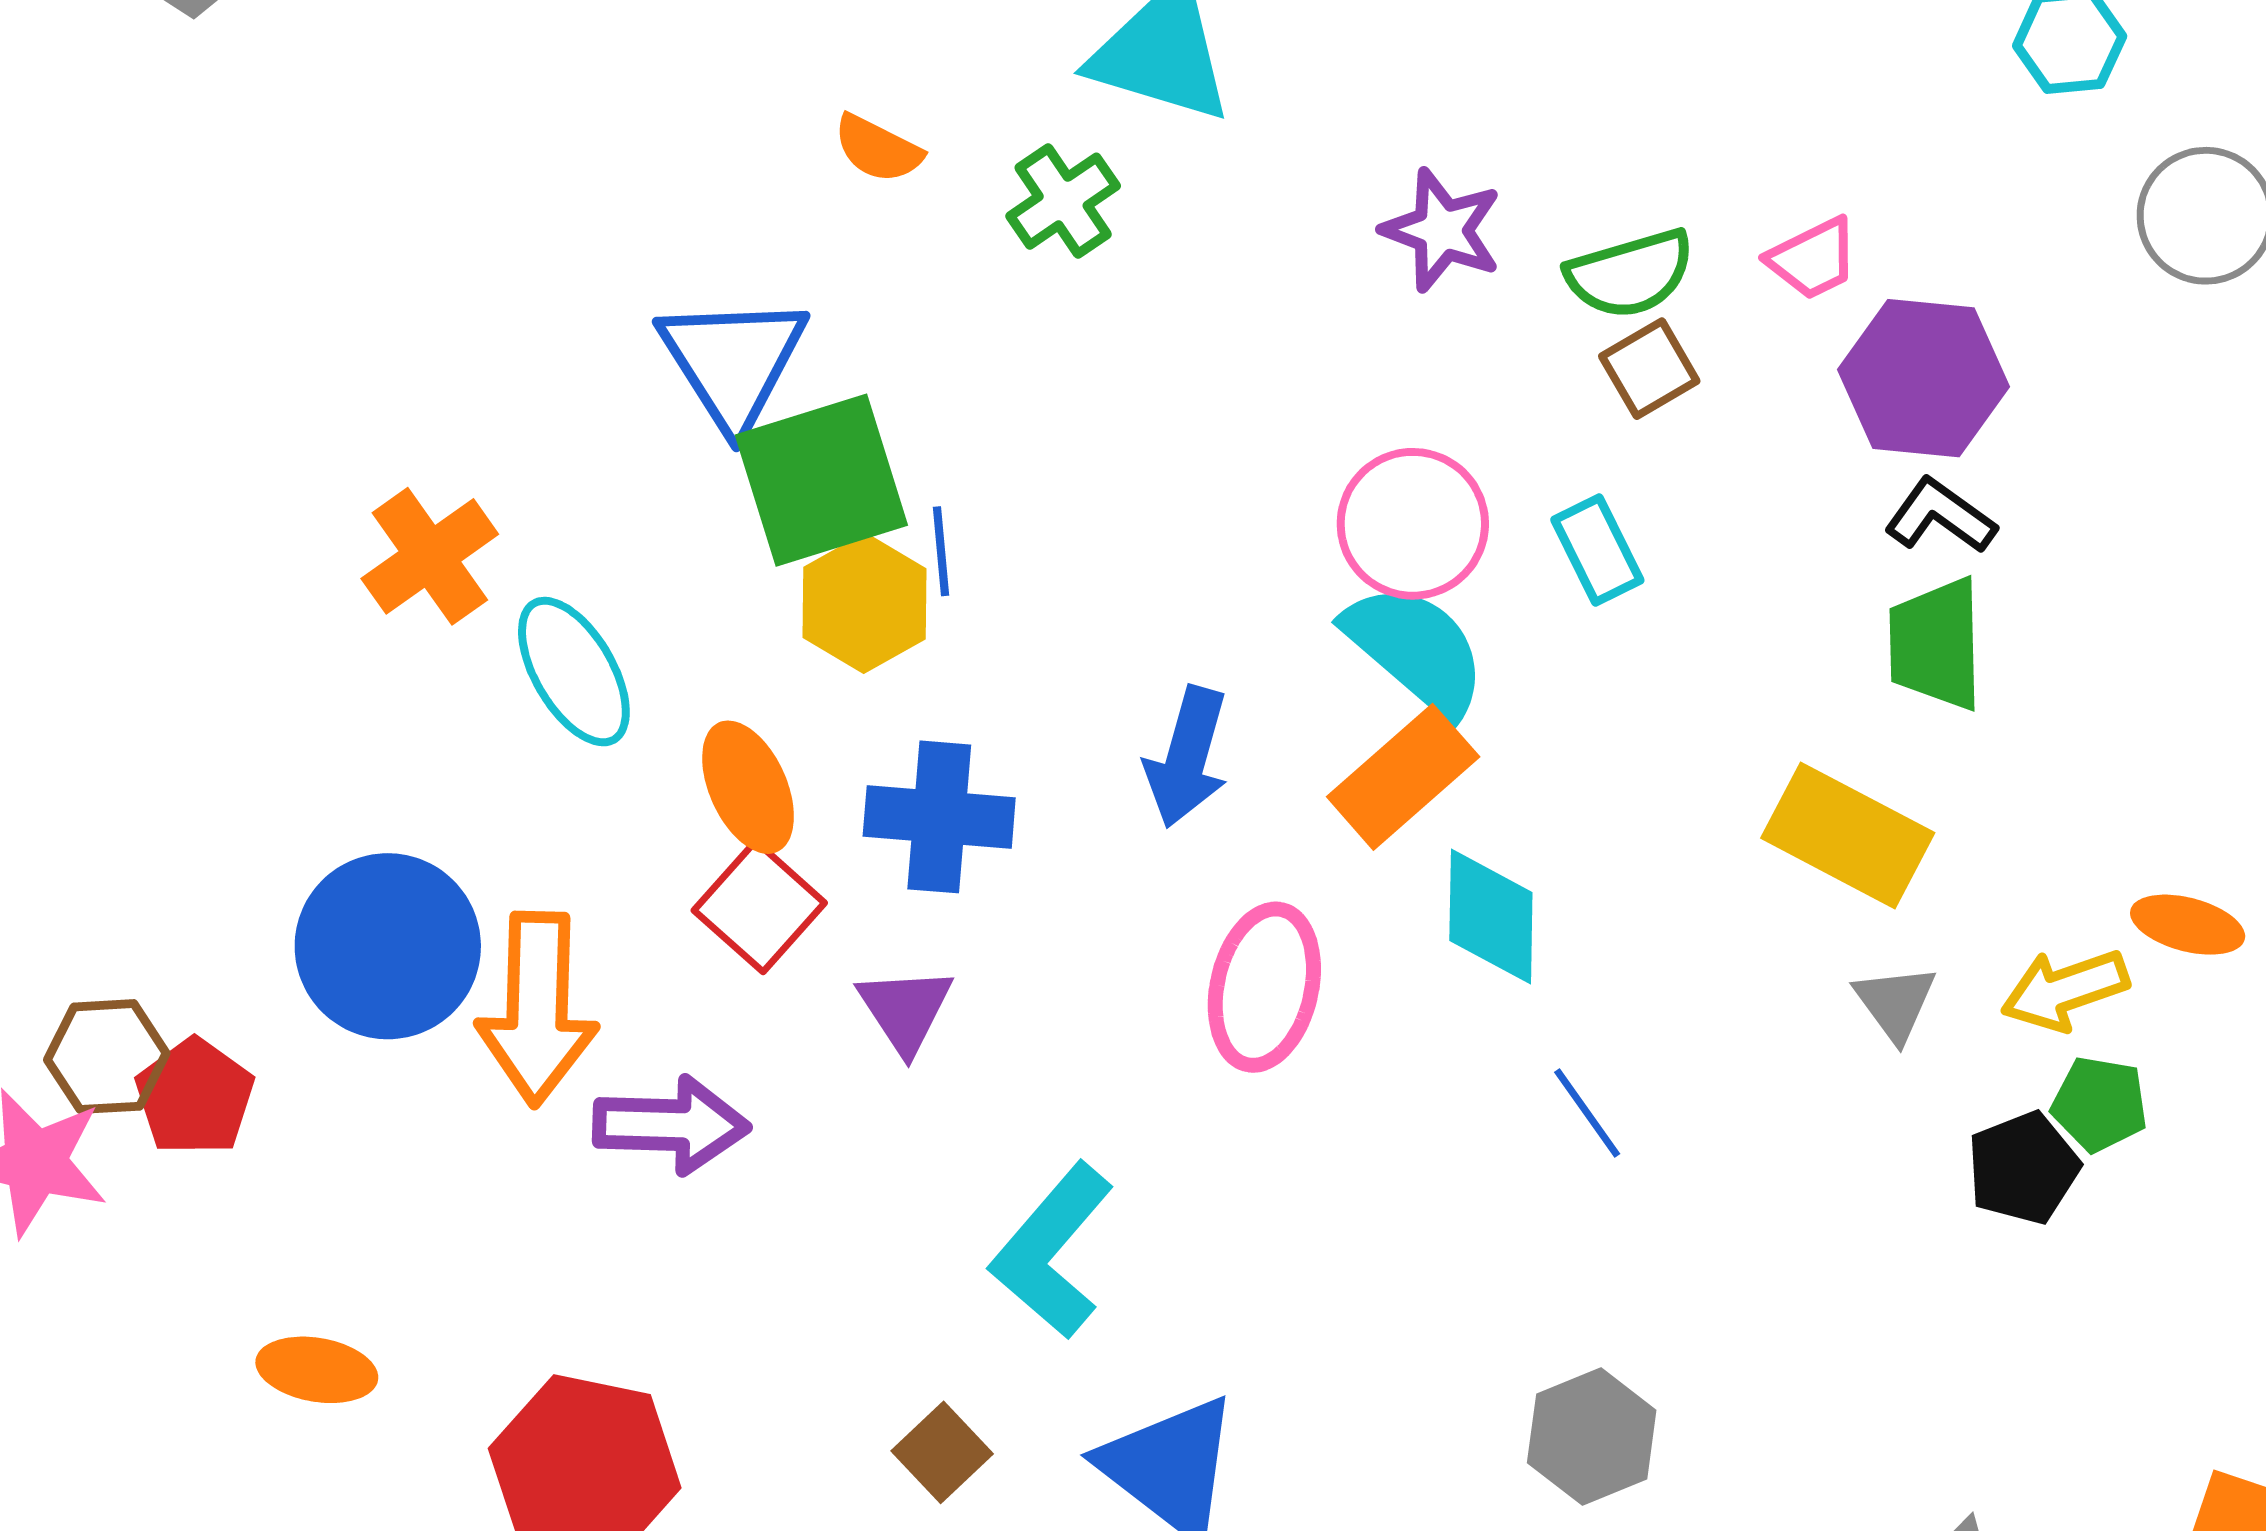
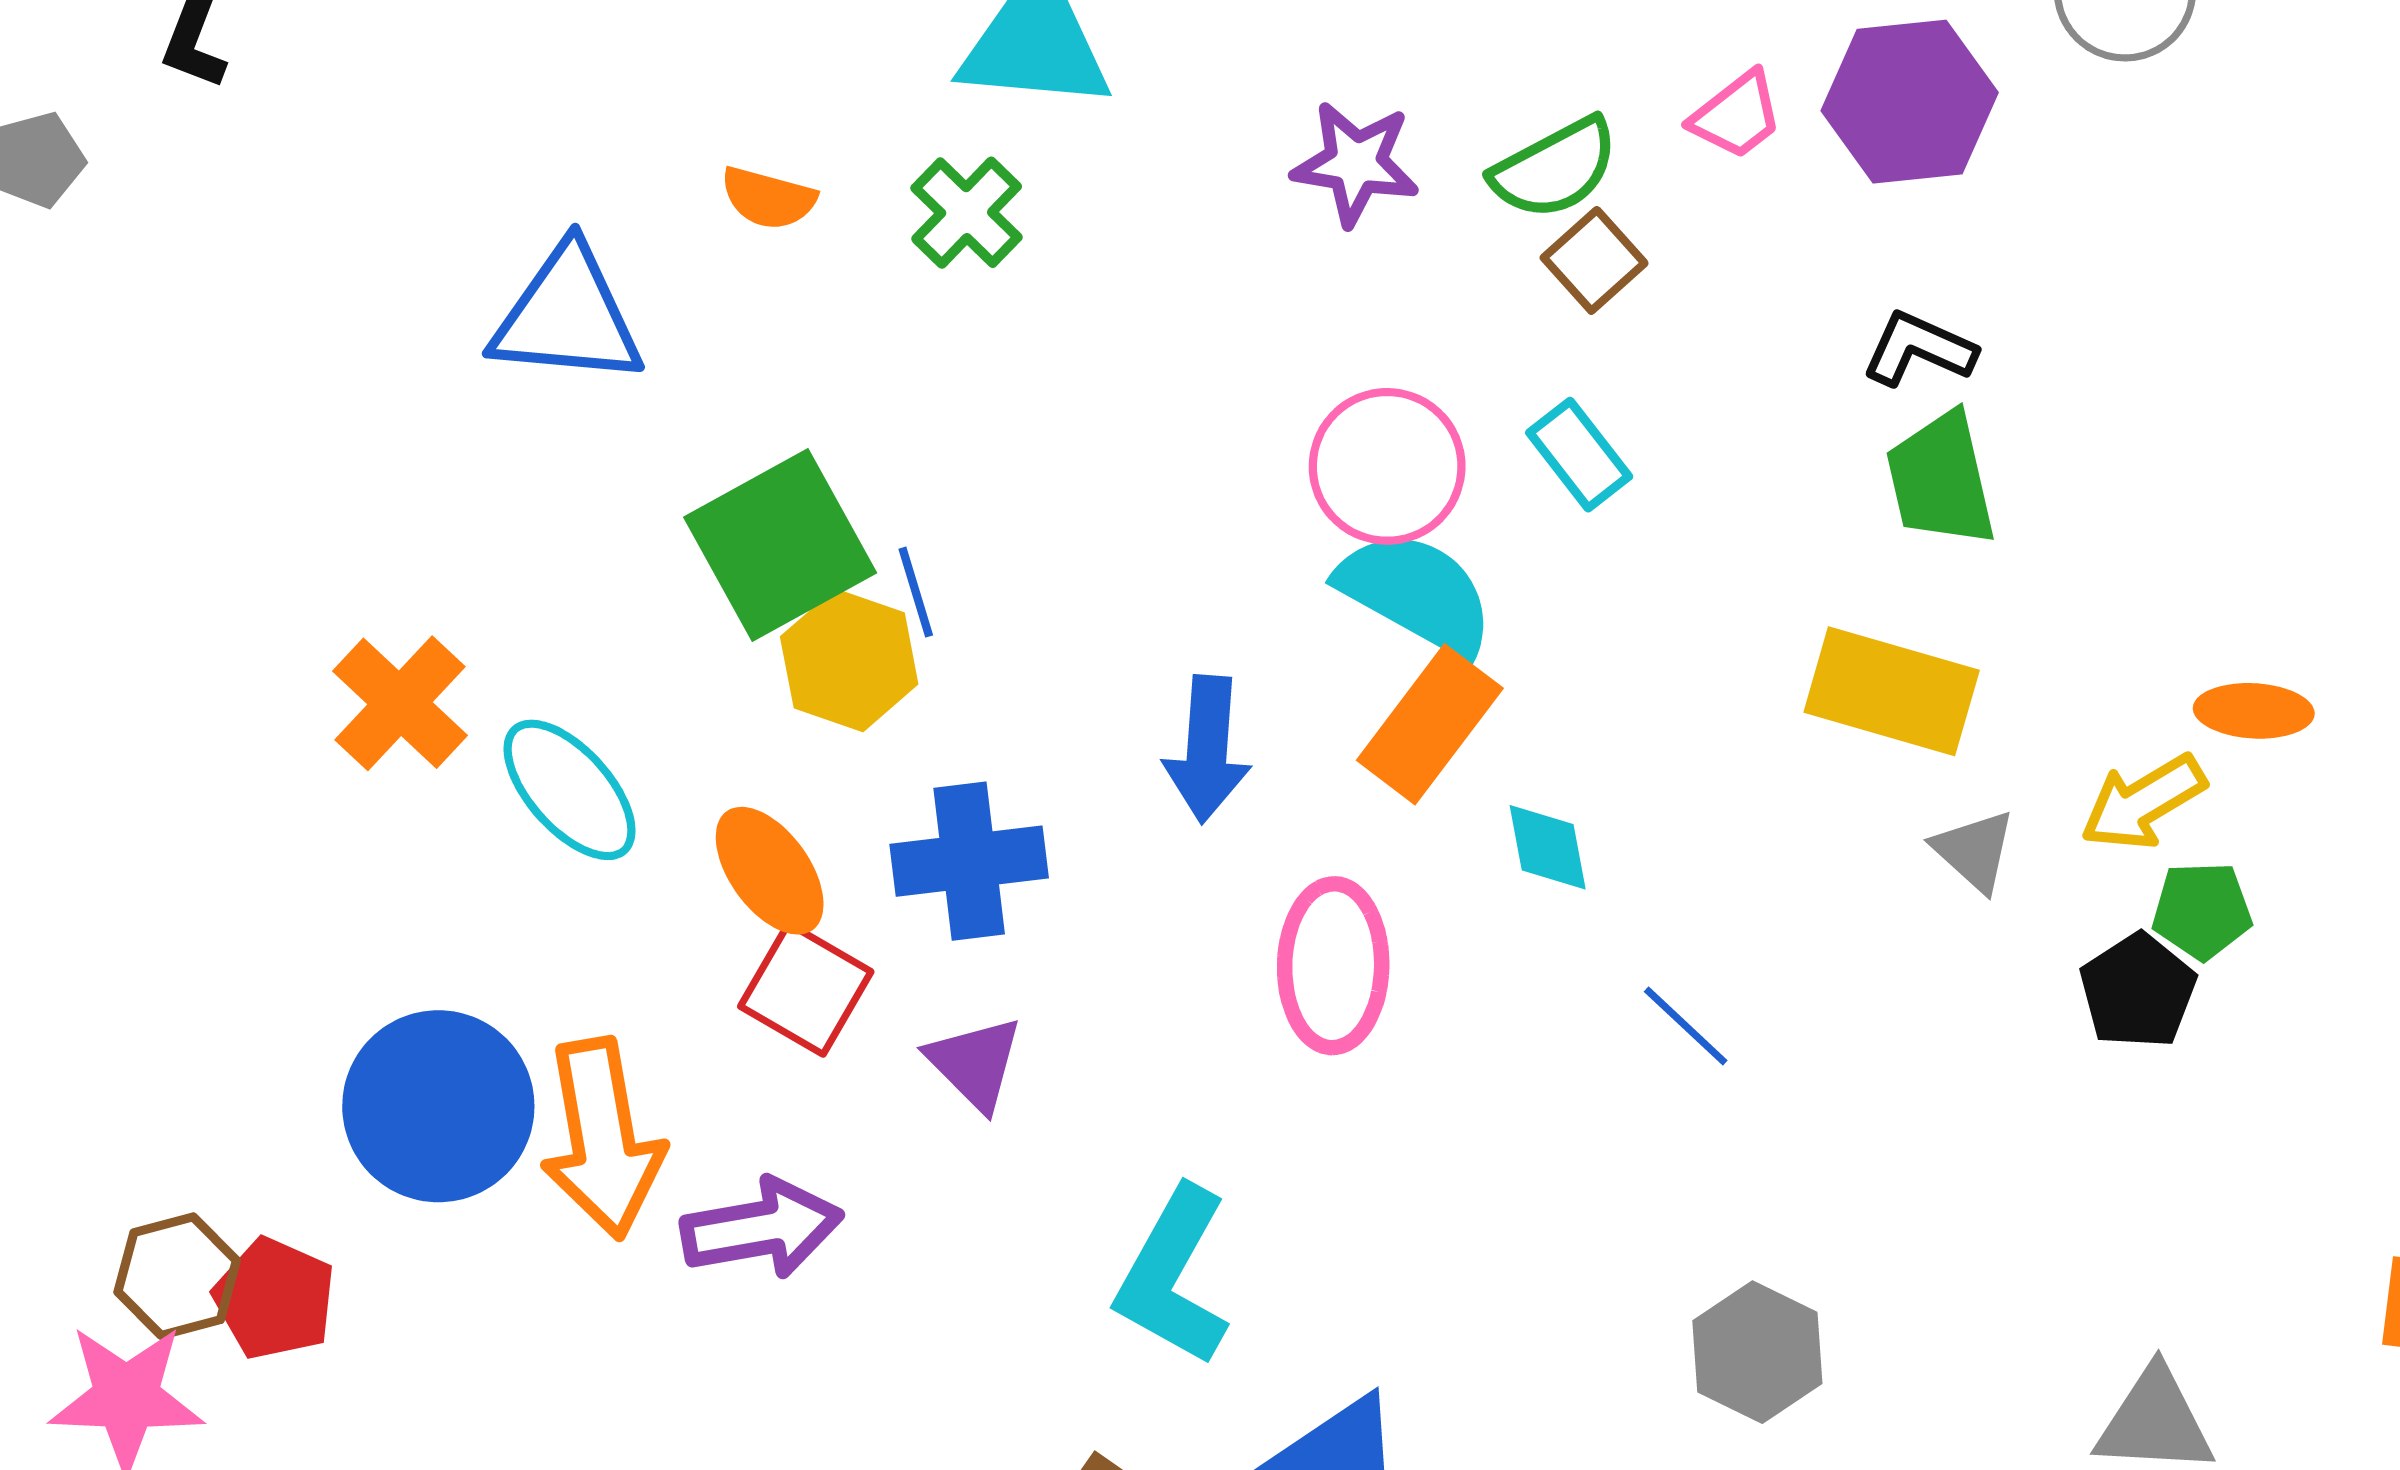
blue triangle: (733, 362) -> (567, 316), moved, turned -41
purple hexagon: (1923, 378) -> (1910, 102), moved
cyan diamond: (1491, 917) -> (1548, 847), size x0.7

